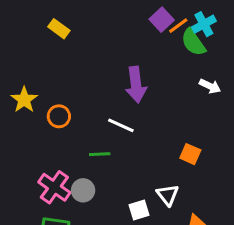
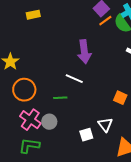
orange line: (178, 26) -> (105, 21), moved
yellow rectangle: (59, 29) -> (33, 15), turned -48
orange circle: (59, 116) -> (24, 90), moved, size x1.5

